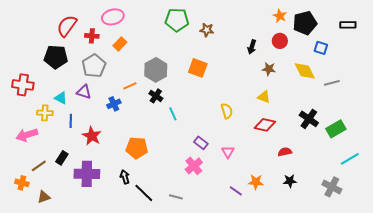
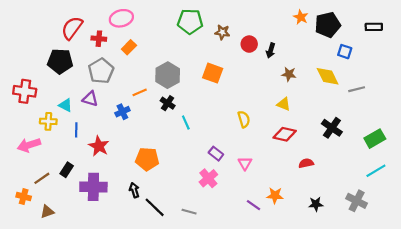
red circle: (280, 41) -> (249, 44), moved
green rectangle: (336, 129) -> (375, 139), moved
black star: (290, 181) -> (316, 204), moved

